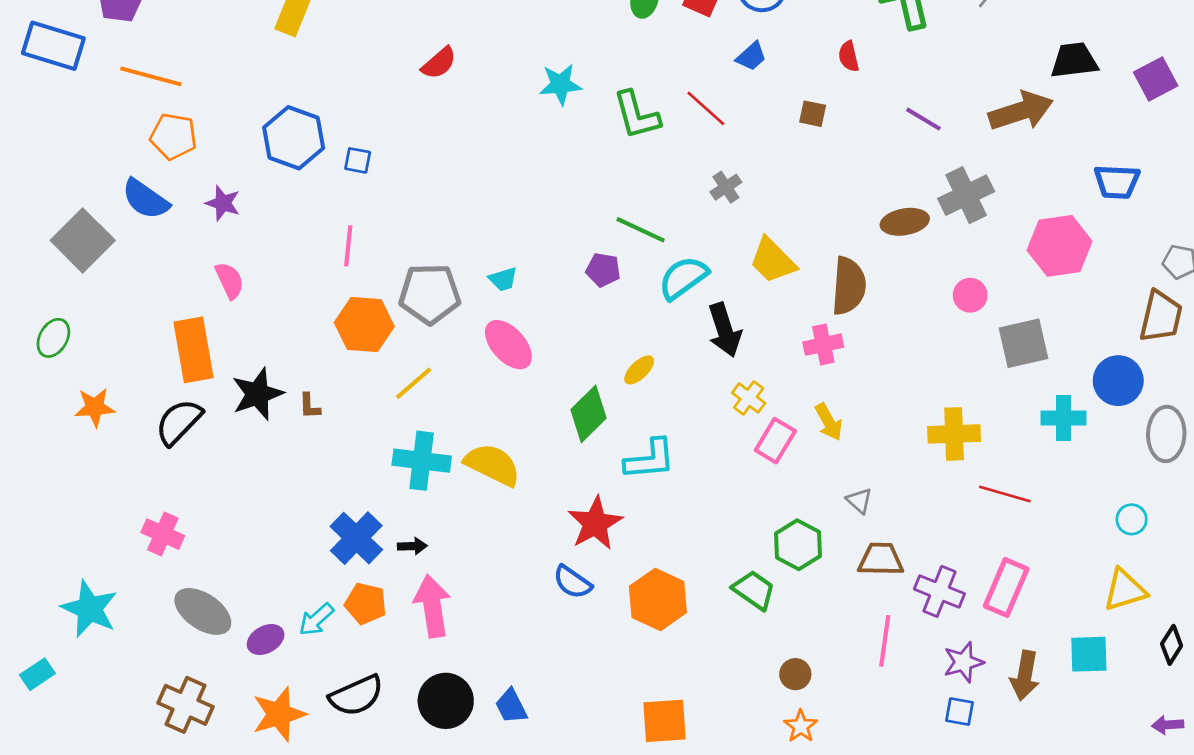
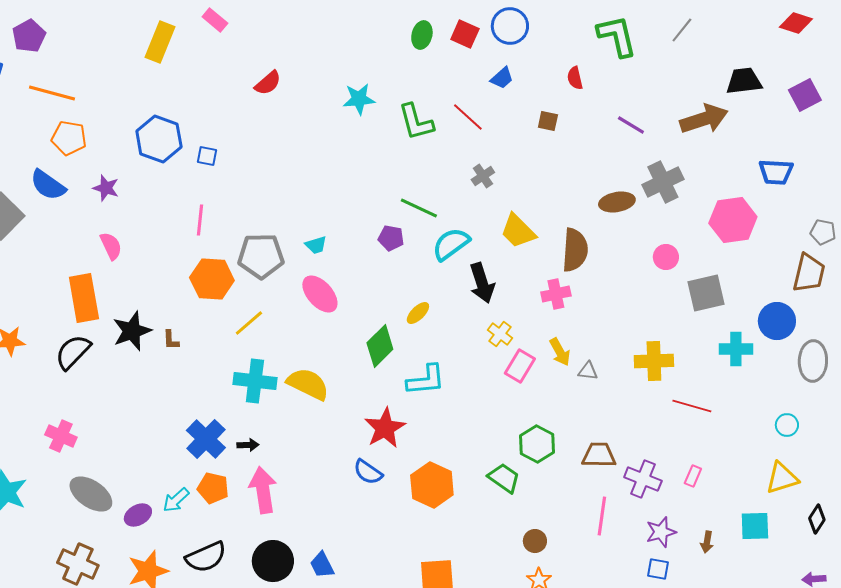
gray triangle: (859, 501) -> (588, 371), moved, turned -35
pink rectangle: (1006, 587) -> (693, 476), size x0.5
brown arrow: (1025, 675) -> (707, 542), size x0.6

